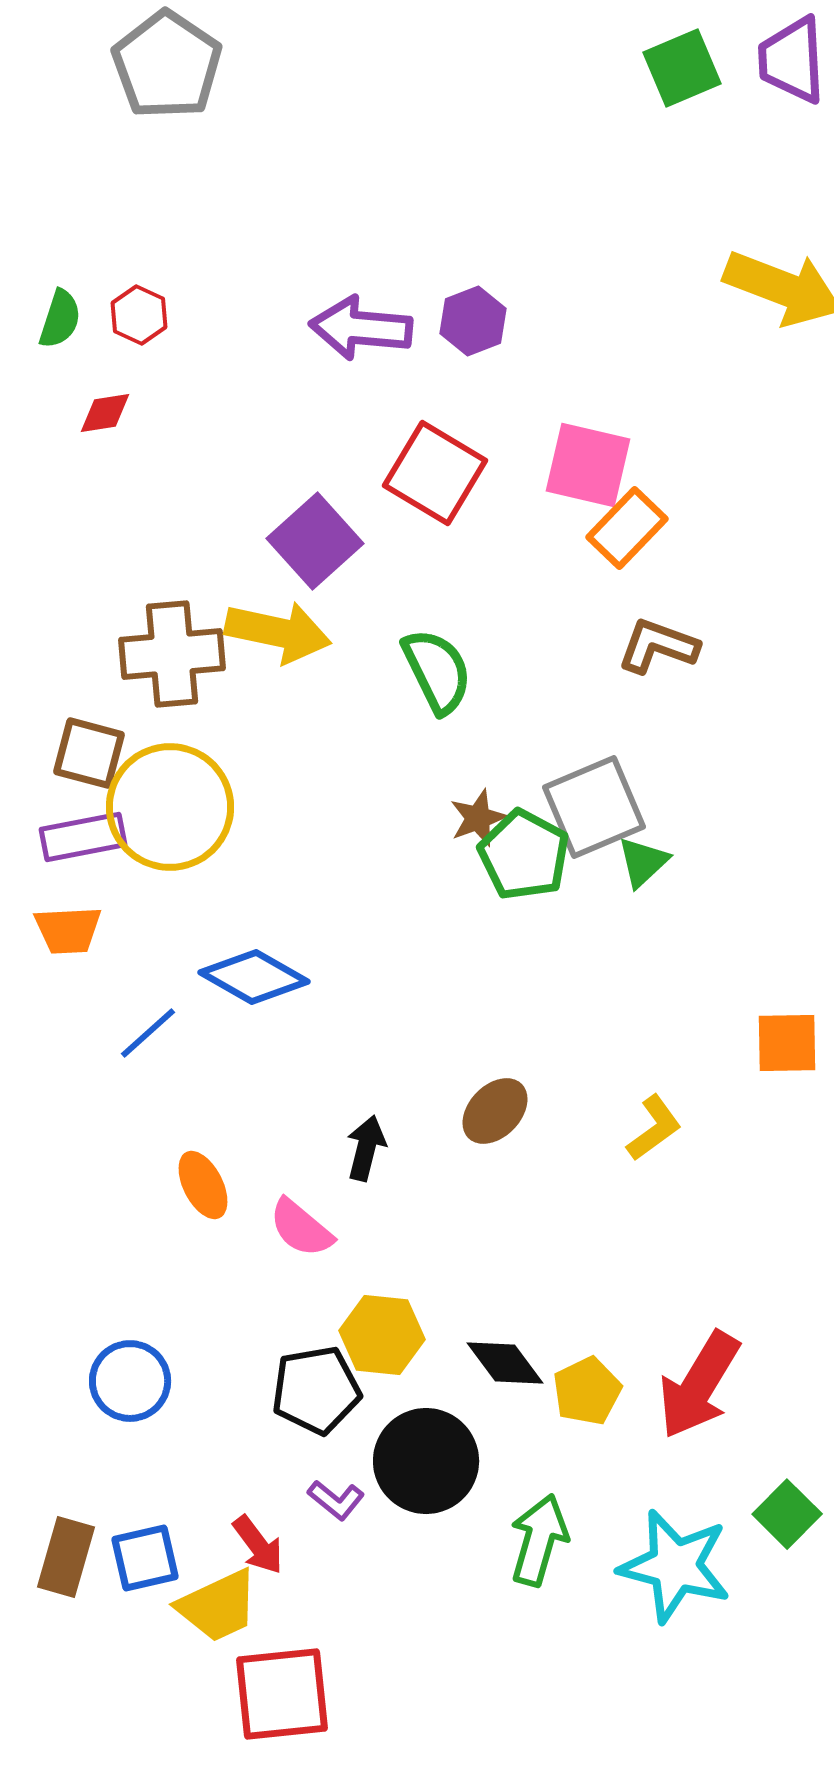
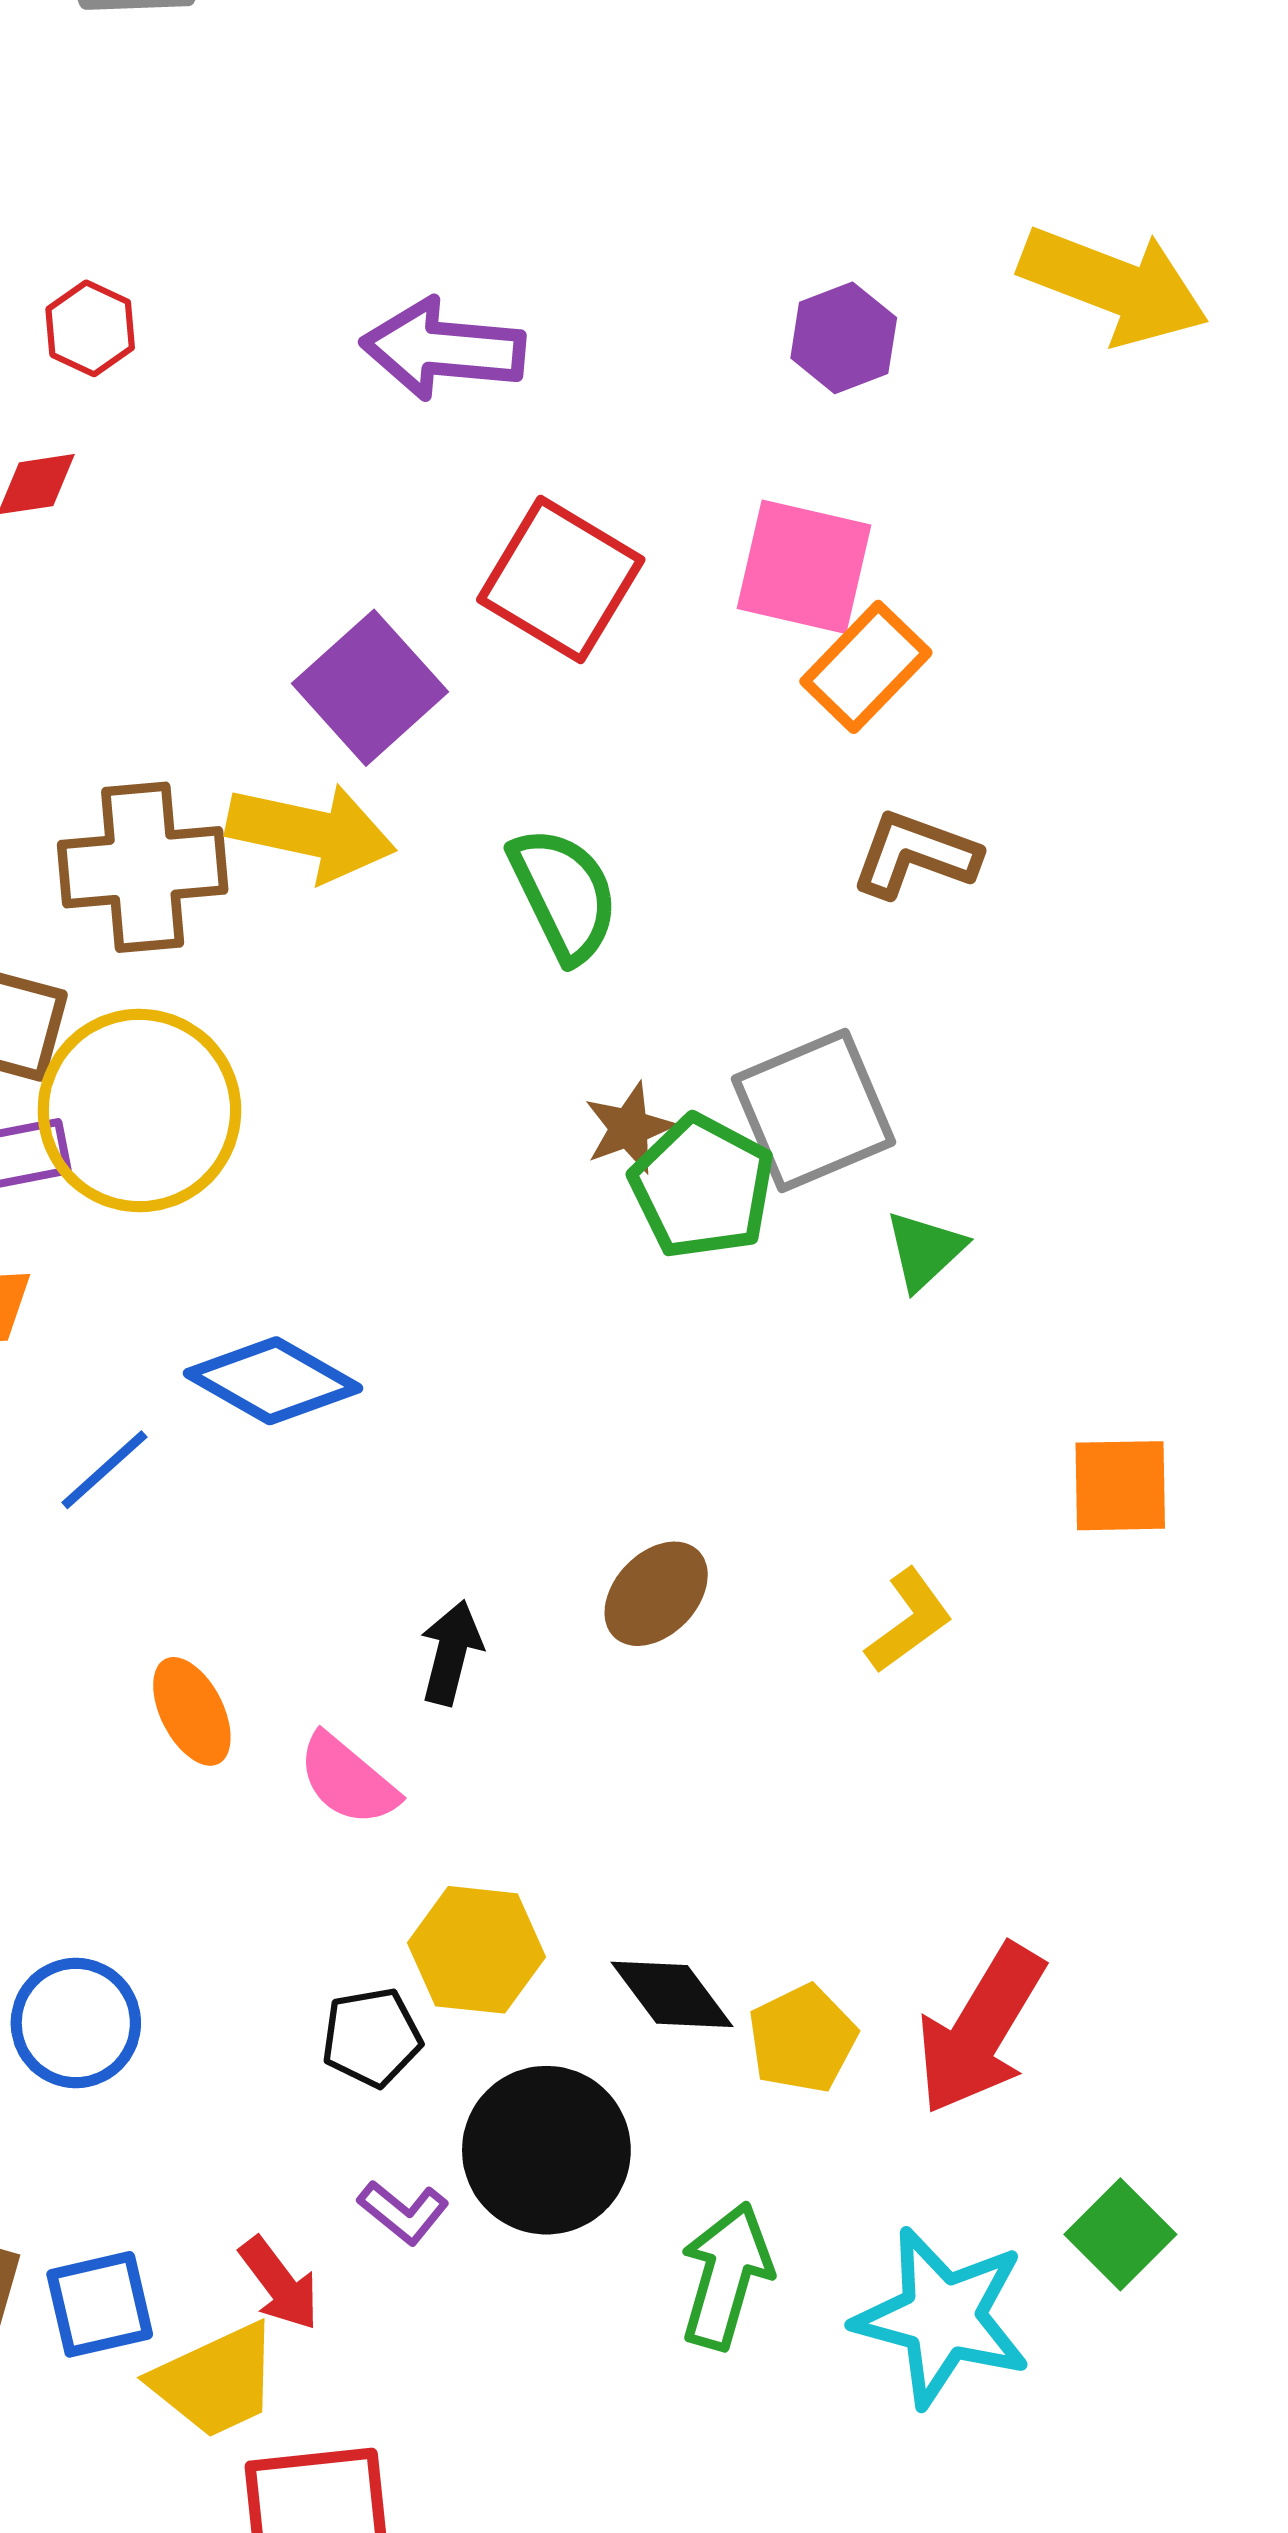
purple hexagon: (473, 321) -> (844, 338), moved
green triangle: (643, 862) -> (925, 1250), moved
black pentagon: (316, 1390) -> (372, 2037), size x0.7

